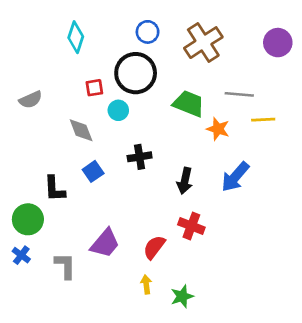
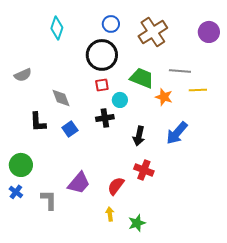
red square: (94, 88) -> (102, 85), moved
cyan circle: (118, 110) -> (120, 100), moved
black L-shape: (54, 189) -> (38, 122), moved

